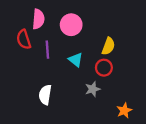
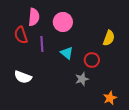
yellow semicircle: (108, 46) -> (109, 38), moved
white semicircle: (45, 95) -> (23, 77), moved, turned -78

